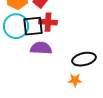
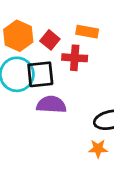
red cross: (48, 22) -> (75, 58), moved

